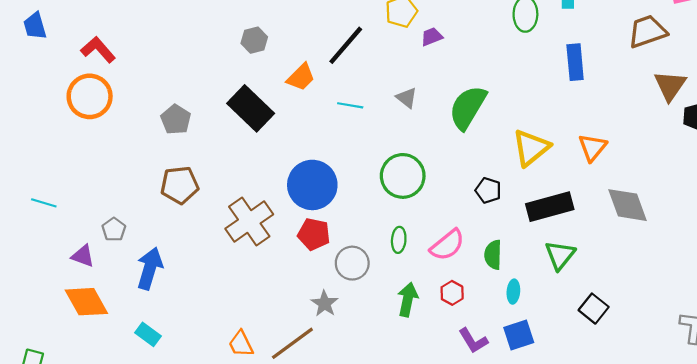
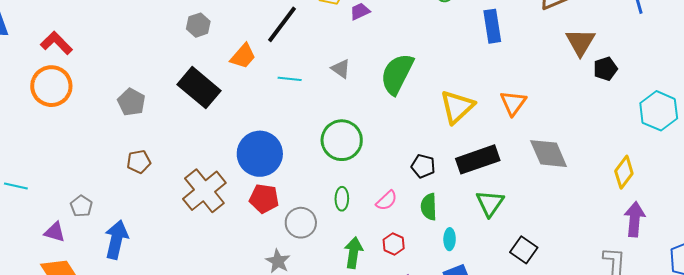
brown pentagon: (180, 185) -> (139, 162), size x0.7
black pentagon: (488, 190) -> (423, 166), moved
pink semicircle: (447, 245) -> (387, 201), size x0.7

